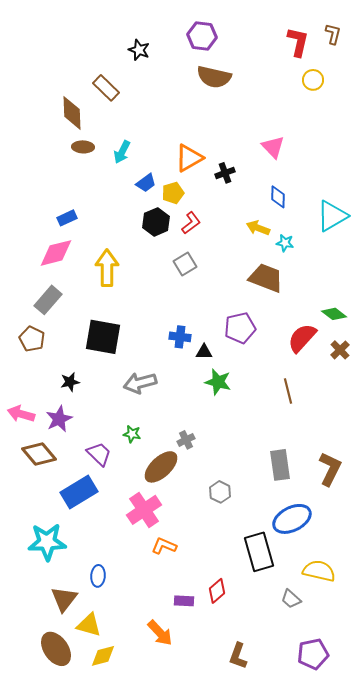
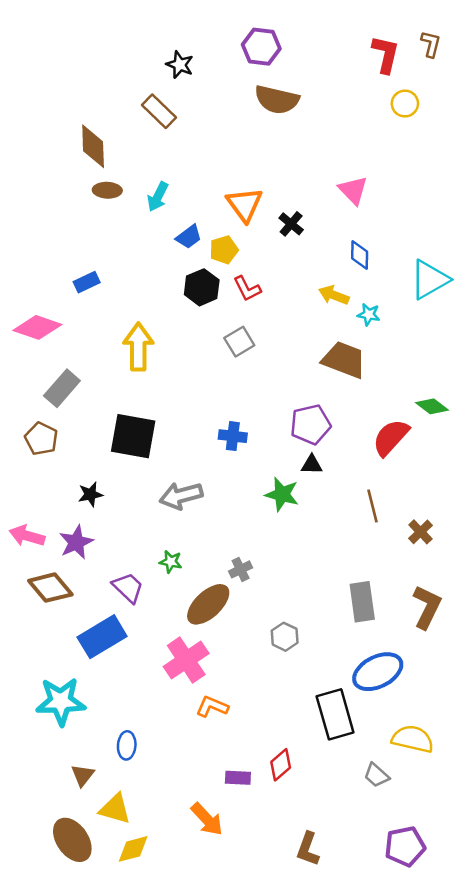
brown rectangle: (106, 88) -> (159, 111), moved
orange triangle: (189, 158) -> (244, 204), turned -36
black cross: (225, 173) -> (291, 224), turned -30
red L-shape: (191, 223) -> (247, 289), turned 100
pink diamond: (56, 253) -> (37, 327), moved, turned 33
brown cross: (340, 350) -> (420, 532), moved
black triangle: (204, 352) -> (312, 465), moved
brown triangle: (64, 599) -> (83, 775), size x0.7

